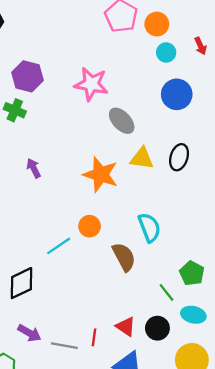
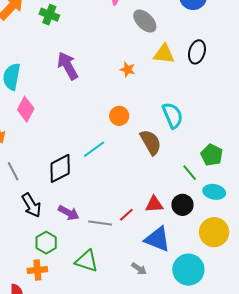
purple arrow: (34, 168) -> (68, 66), size x1.6
orange star: (101, 174) -> (128, 69), size x0.5
cyan line: (59, 246) -> (94, 149), moved
red triangle: (126, 327) -> (154, 204), turned -36
red line: (94, 337) -> (126, 215), turned 42

